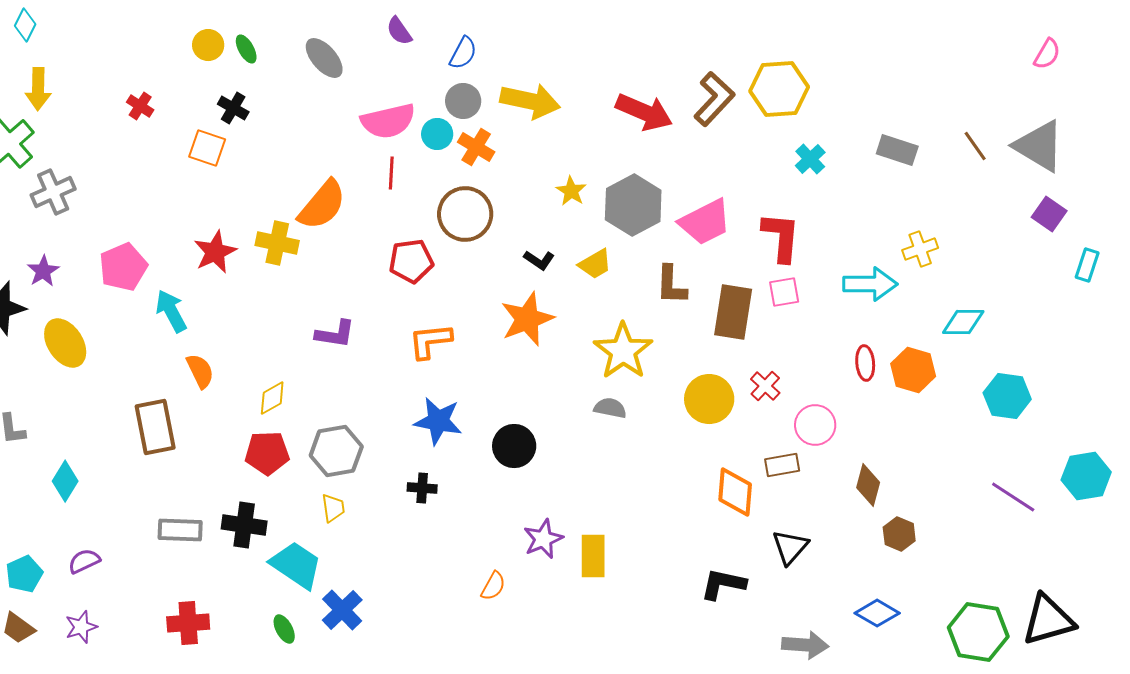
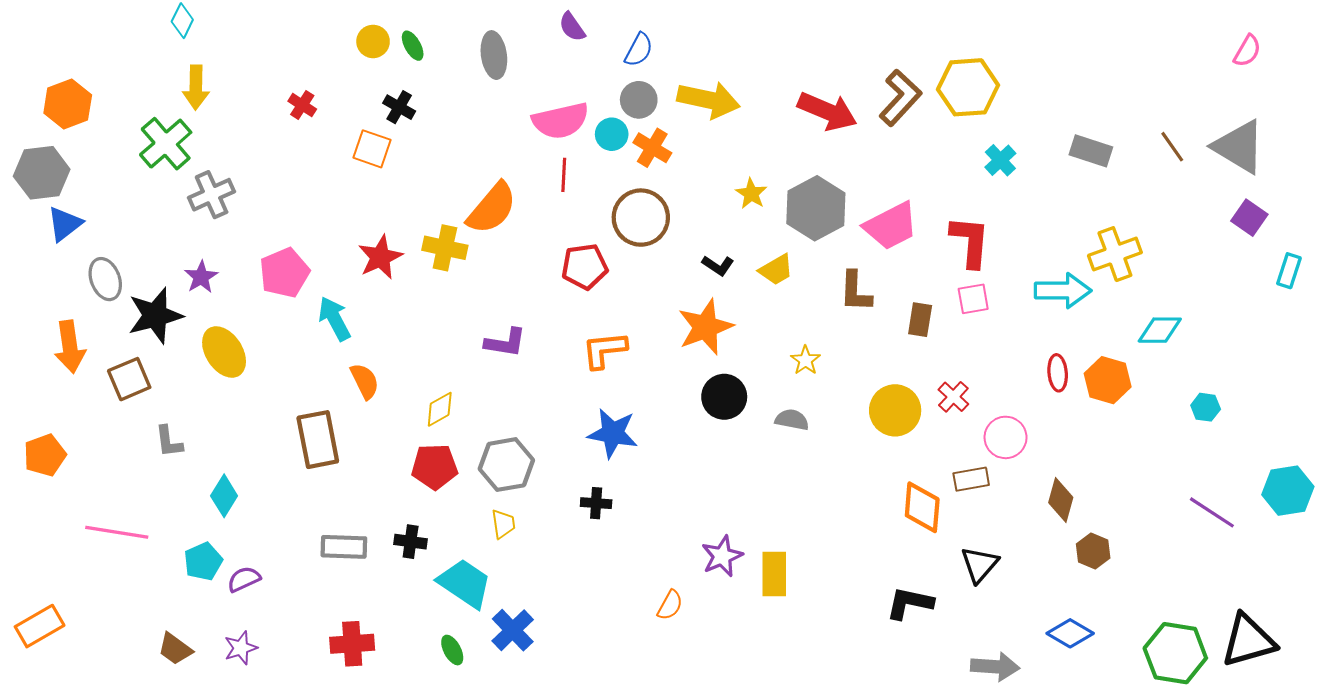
gray ellipse: (324, 58) -> (494, 55), turned 33
yellow cross: (920, 249) -> (1115, 254), size x1.4
brown rectangle: (733, 312) -> (920, 320), size x0.6
yellow star: (623, 351) -> (805, 360), size x0.5
cyan hexagon: (1007, 396) -> (1206, 407), size x0.6
black circle: (514, 446) -> (724, 397), moved
black cross: (244, 525) -> (411, 542), size x0.7
cyan pentagon: (24, 574) -> (203, 561), moved

